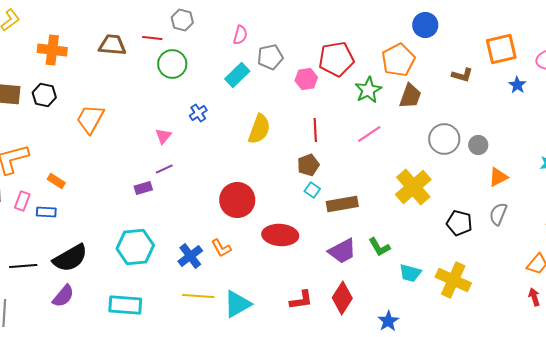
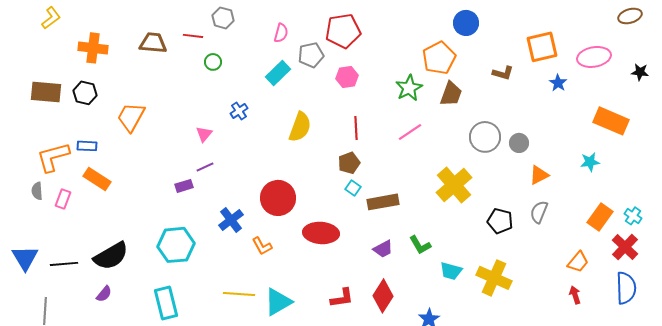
red pentagon: (336, 59) -> (343, 31), moved
green circle: (172, 64) -> (213, 62), size x0.6
orange rectangle: (56, 181) -> (97, 179), size x1.5
blue rectangle: (46, 212) -> (87, 146), moved
purple trapezoid: (342, 251) -> (383, 249), size x0.7
blue cross: (190, 256) -> (231, 220), moved
purple semicircle: (63, 296) -> (104, 294), size x0.7
cyan rectangle: (125, 305) -> (166, 303), turned 72

